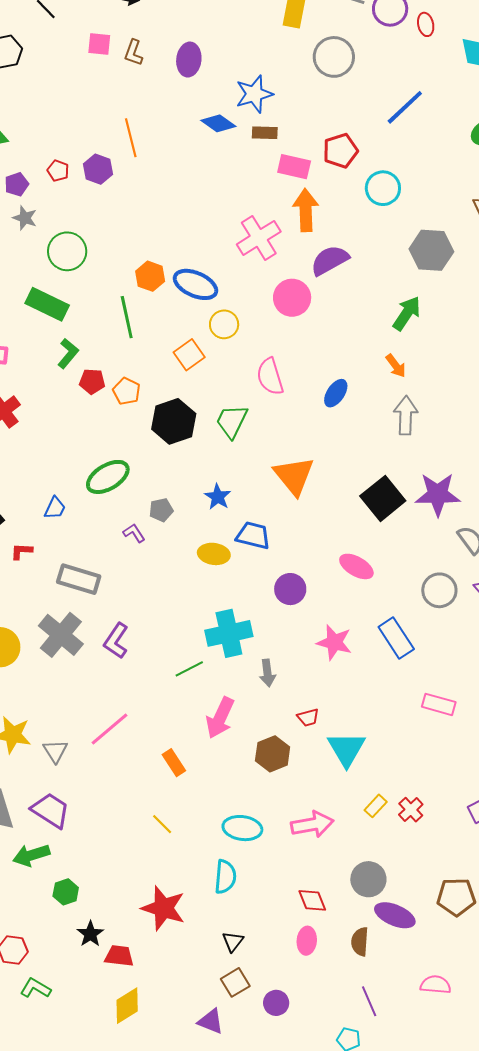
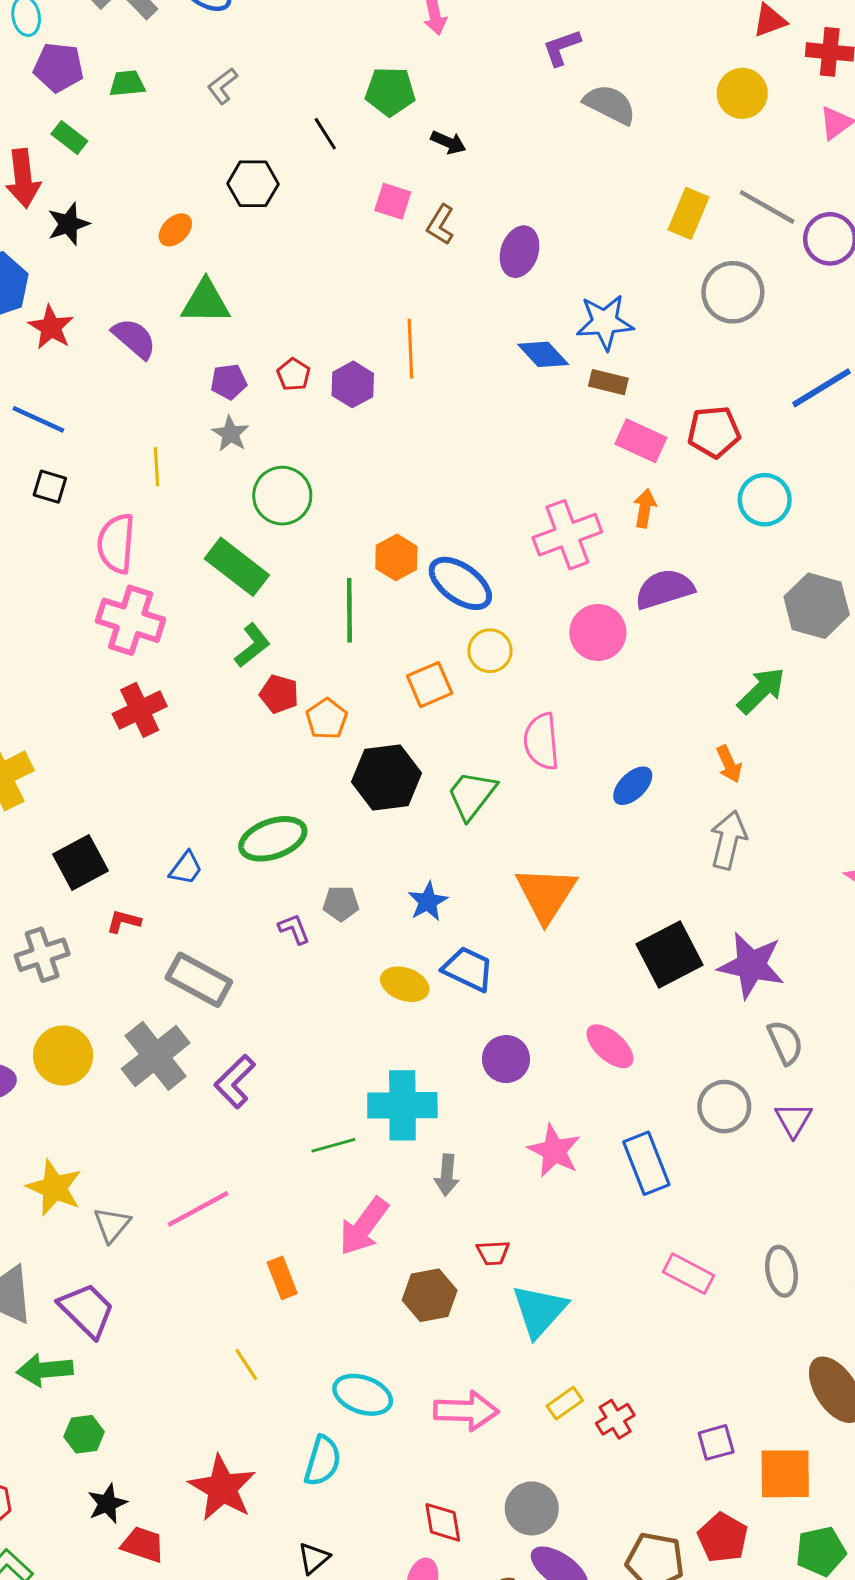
orange arrow: (306, 210) -> (645, 508), size x0.6

